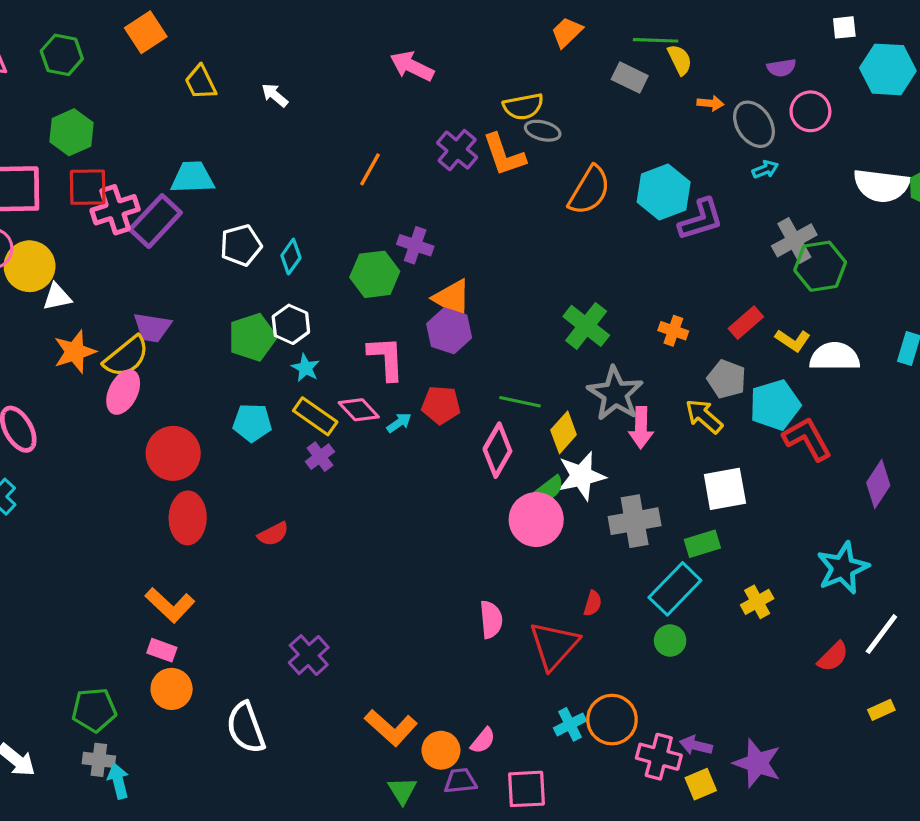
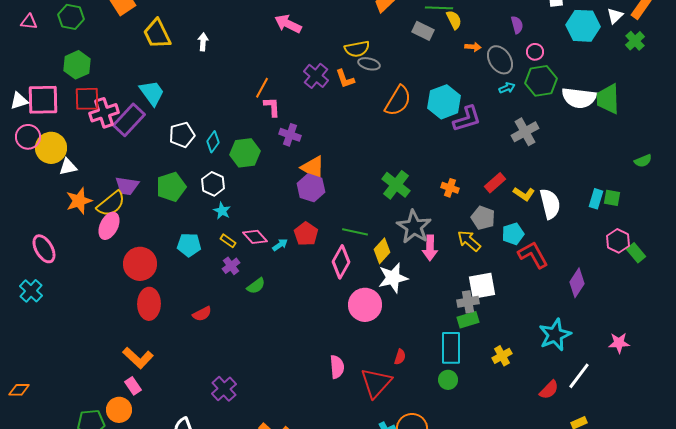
purple semicircle: (781, 68) -> (517, 25), turned -96
yellow trapezoid: (201, 82) -> (157, 34), size x1.4
white arrow: (275, 95) -> (203, 42), turned 54
pink circle: (810, 111) -> (535, 52), size x0.7
orange L-shape: (504, 155) -> (345, 79), size x0.7
cyan trapezoid: (193, 177) -> (152, 93), turned 56
green hexagon: (820, 266) -> (541, 81), moved
green hexagon: (375, 274) -> (245, 153), moved
green pentagon: (252, 337) -> (171, 187), moved
white semicircle: (835, 357) -> (550, 204), turned 76
pink L-shape: (386, 358) -> (272, 107), moved, size x0.7
red pentagon: (441, 405) -> (306, 234), turned 30
cyan pentagon: (775, 405) -> (513, 234), size x0.7
yellow rectangle: (315, 416) -> (228, 241), size x0.6
green semicircle: (549, 489) -> (256, 286), moved
gray cross: (635, 521) -> (468, 302), moved, size x0.7
cyan rectangle: (675, 589) -> (451, 348), turned -44
pink rectangle: (162, 650) -> (133, 386), turned 36
orange circle: (172, 689) -> (119, 410), moved

